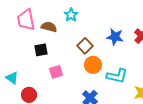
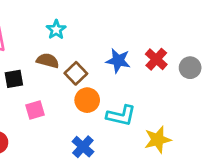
brown semicircle: (49, 27) -> (48, 61), moved

